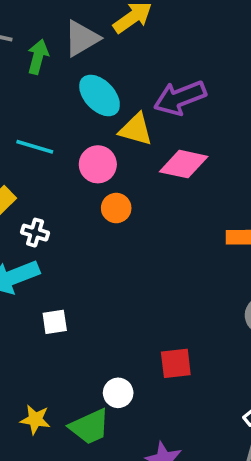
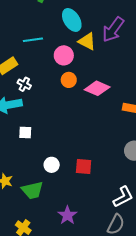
purple arrow: (180, 98) -> (113, 29), turned -44
cyan line: (35, 147) -> (33, 40), turned -36
pink diamond: (184, 164) -> (97, 88), moved
white circle: (118, 393) -> (52, 165), moved

